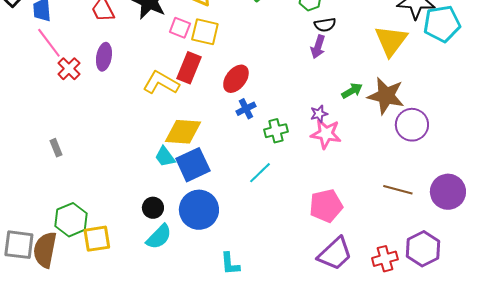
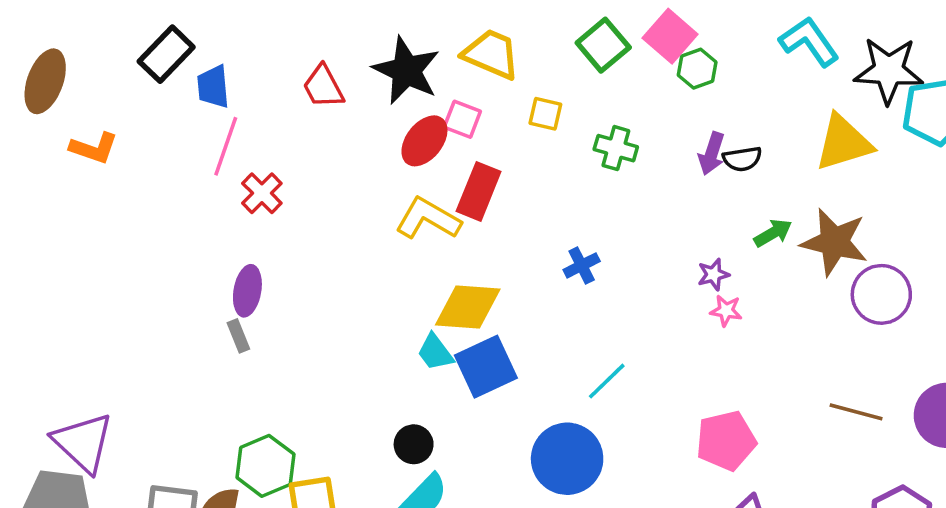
black semicircle: (325, 25) -> (742, 159), moved
yellow square: (205, 32) -> (545, 114), moved, size x0.7
yellow triangle: (391, 41) -> (843, 143), turned 36
pink line: (49, 43) -> (226, 146), turned 56
purple ellipse: (104, 57) -> (247, 291), moved
red ellipse: (236, 79) -> (424, 141), moved
green cross: (276, 131) -> (616, 148), moved, turned 30
pink star: (326, 134) -> (726, 311), size x0.6
blue circle: (199, 210) -> (567, 459), moved

